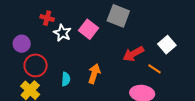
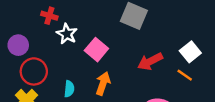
pink square: (89, 29) -> (96, 50), moved
orange line: (154, 69) -> (185, 75), moved

